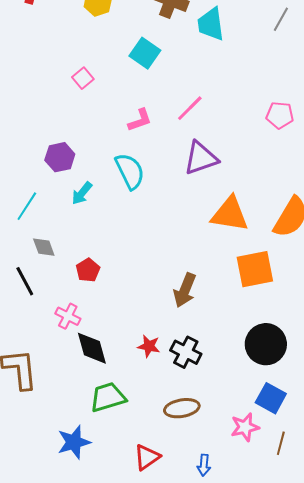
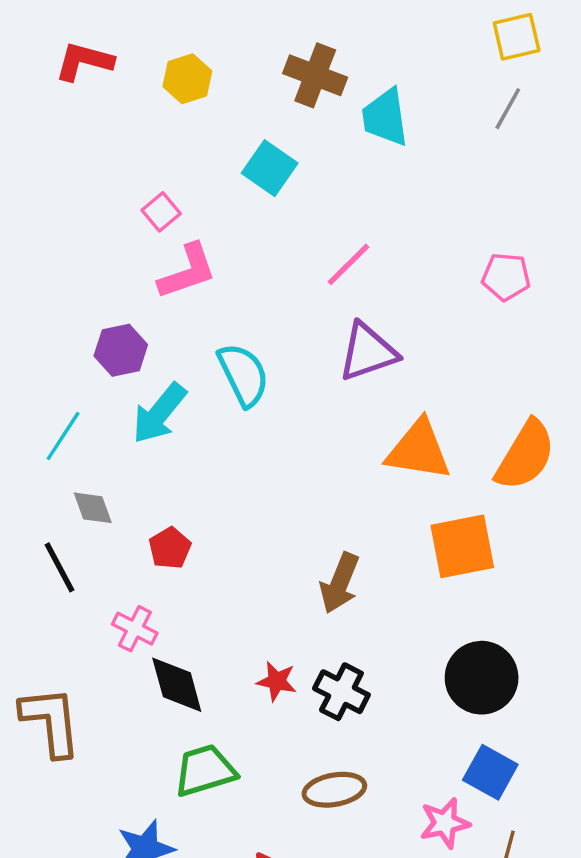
pink L-shape: (140, 120) -> (187, 271), moved, size x1.4
cyan arrow: (82, 193) -> (159, 413), size x1.5

